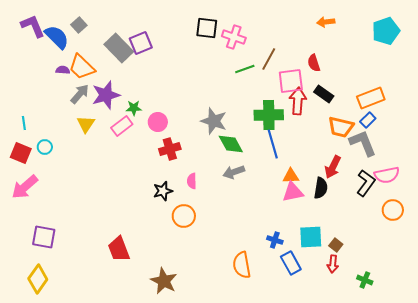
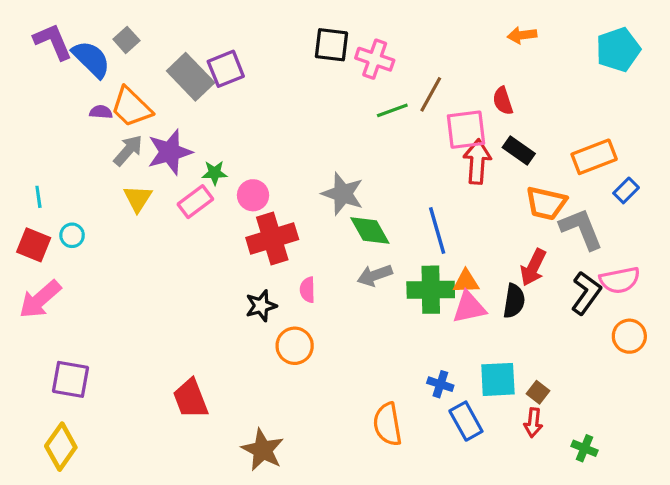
green cross: (269, 115) -> (431, 290), moved
blue rectangle: (368, 120) -> (626, 190), moved
red cross: (170, 149) -> (272, 238), size x1.4

